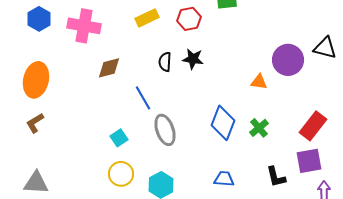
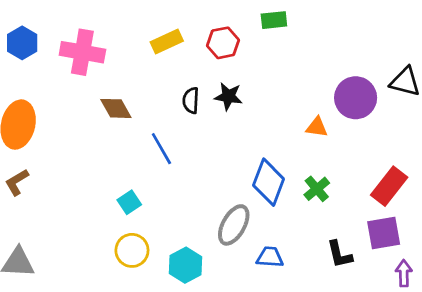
brown diamond: (109, 68) -> (116, 108), turned 75
gray ellipse: (165, 130) -> (234, 225), moved, turned 48

